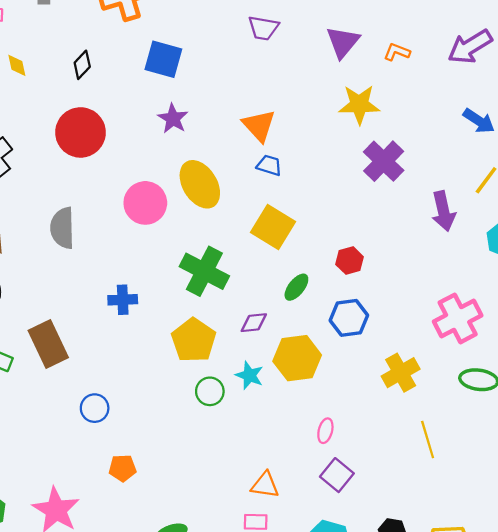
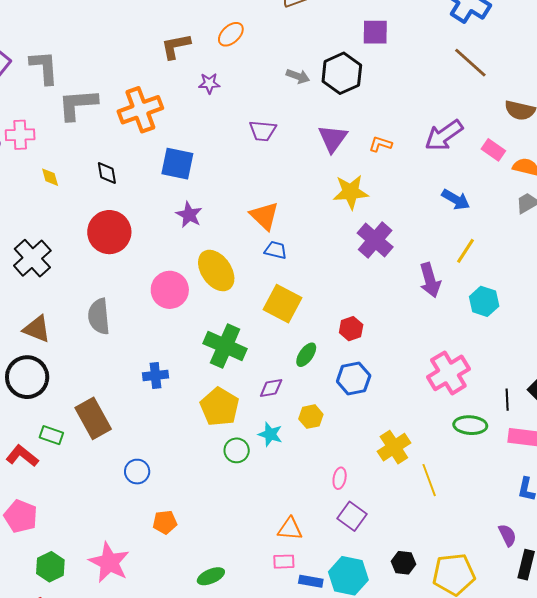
black diamond: (82, 65) -> (107, 173), turned -50
yellow hexagon: (297, 358) -> (311, 417), size x0.6
yellow cross: (401, 373) -> (394, 447), moved

